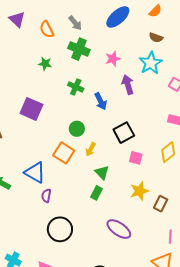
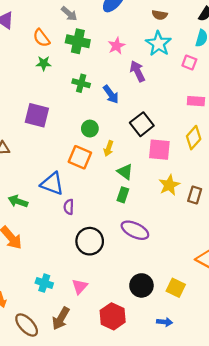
orange semicircle: (47, 29) -> (41, 38), moved
pink square: (136, 158) -> (159, 150), size x1.5
purple ellipse: (119, 229) -> (135, 230), moved

